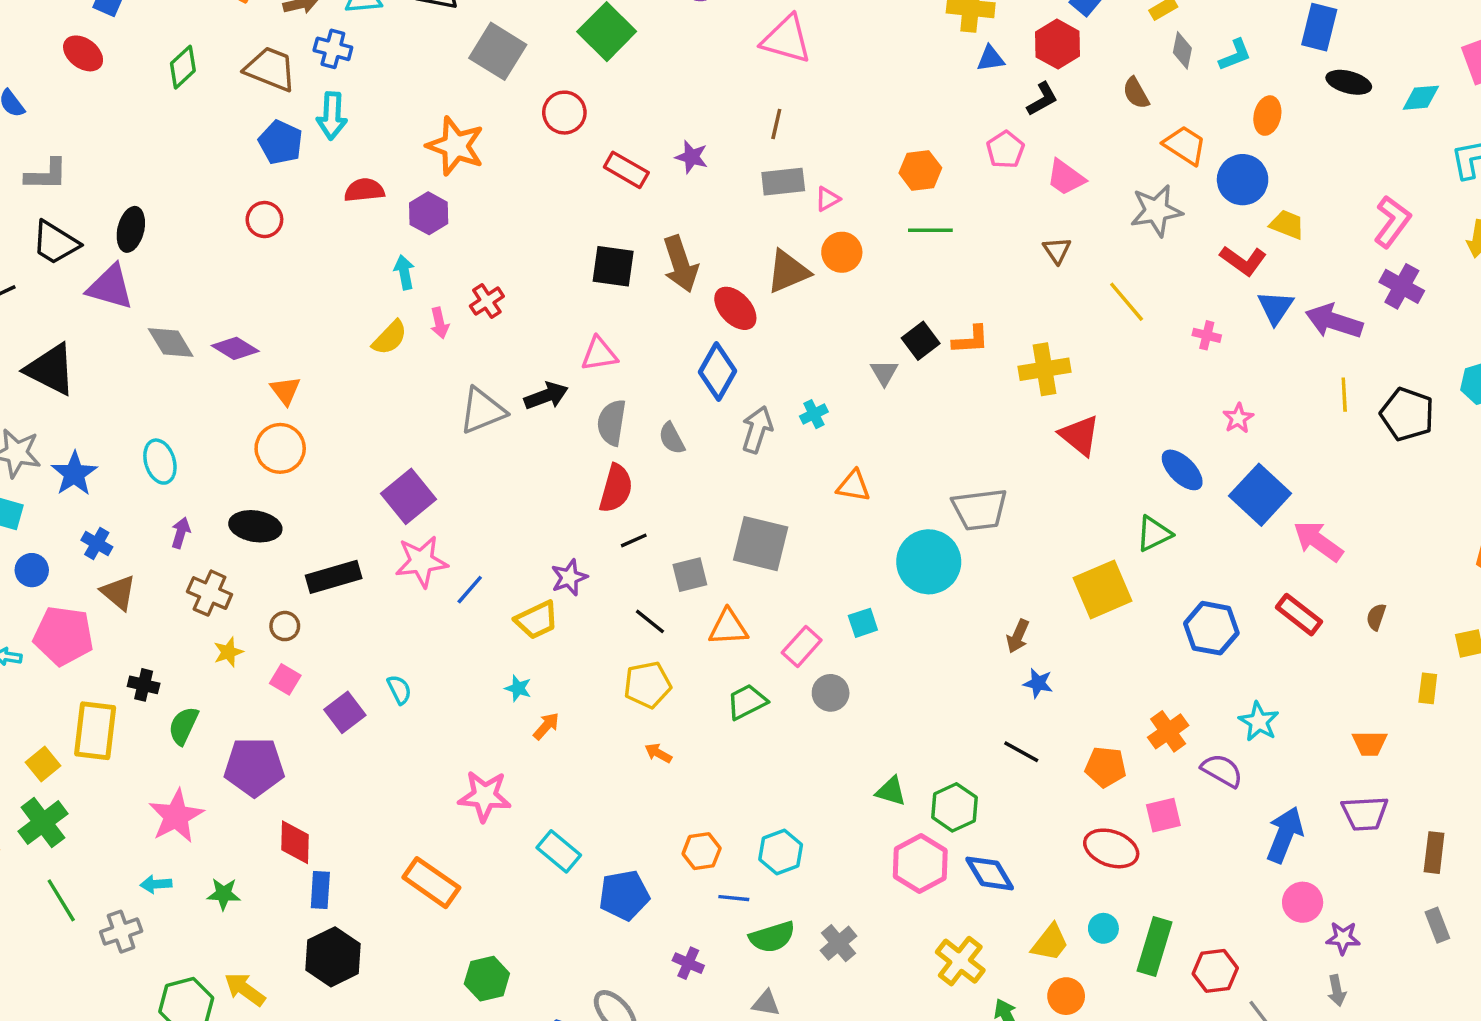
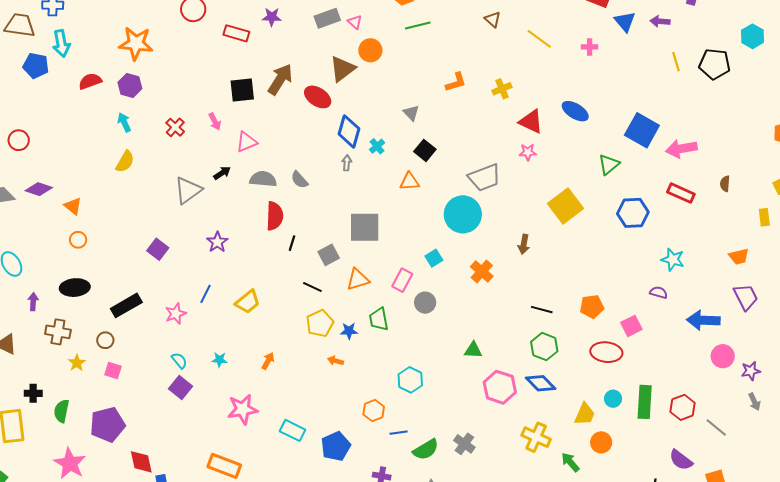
pink triangle: (828, 199) -> (355, 22), turned -35
red circle: (264, 220) -> (19, 140), moved
brown arrow: (680, 264) -> (280, 79), turned -116
purple arrow: (1334, 321) -> (660, 21), size x0.6
pink arrow: (440, 323) -> (215, 121), moved
black square: (921, 341) -> (425, 150), moved
yellow cross: (1045, 369) -> (502, 89), size x0.7
blue diamond: (718, 372) -> (349, 131), moved
black arrow: (546, 396) -> (222, 173), size x0.7
pink star: (1238, 418) -> (528, 152), moved, turned -30
gray semicircle: (612, 423) -> (263, 179), turned 100
gray arrow: (757, 430) -> (347, 163), size x0.6
orange circle: (280, 448) -> (78, 240), size x0.6
blue ellipse: (1182, 470) -> (575, 111), moved
purple square: (409, 496) -> (158, 249), size x0.7
green triangle: (1154, 534) -> (609, 164), moved
black line: (634, 540) -> (292, 243), turned -35
pink arrow: (1318, 541) -> (681, 149), turned -32
pink star: (421, 562) -> (176, 314), moved, size x0.7
purple star: (569, 577) -> (217, 242), moved
blue star: (1038, 683) -> (349, 331), moved
cyan star: (518, 688) -> (219, 360), moved
green trapezoid: (747, 702) -> (379, 319), turned -60
purple square: (345, 712) -> (181, 388), moved
orange cross: (1168, 731) -> (482, 272), moved
purple semicircle: (1222, 770) -> (659, 292), size x0.7
green hexagon: (954, 807) -> (544, 347), moved
purple trapezoid: (1365, 813) -> (746, 297), turned -100
blue arrow: (1285, 835) -> (703, 320), turned -96
cyan hexagon: (781, 852) -> (410, 380), moved

